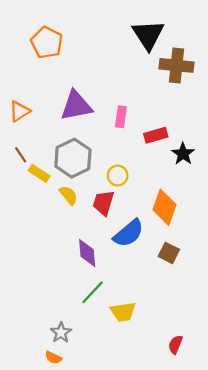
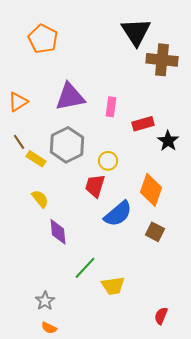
yellow semicircle: (69, 195) -> (40, 199), moved
purple diamond: (87, 253) -> (58, 232), moved
gray star: (61, 333) -> (45, 301), moved

